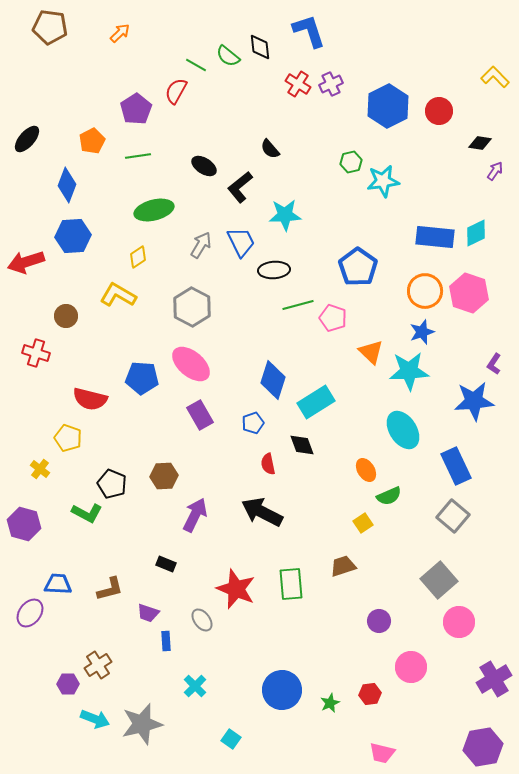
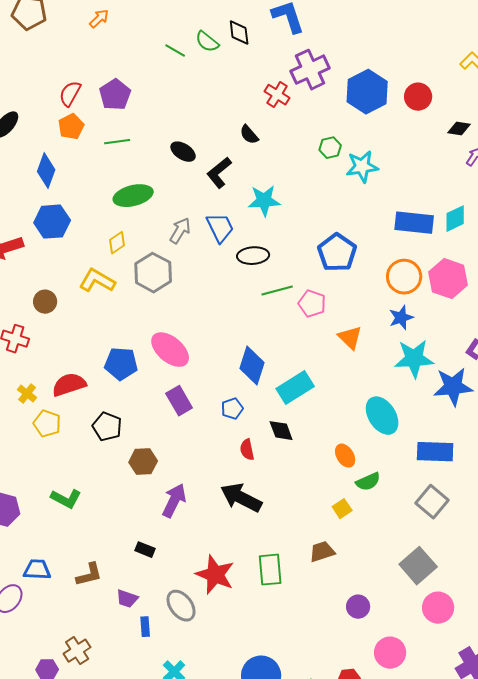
red cross: (298, 84) -> (277, 95), moved
purple cross: (331, 84) -> (310, 70), size x1.6
red semicircle: (176, 91) -> (70, 94), moved
gray hexagon: (192, 307) -> (153, 273), moved
cyan star: (409, 371) -> (414, 359), moved
red semicircle: (90, 399) -> (69, 385), turned 148
blue rectangle: (456, 466) -> (435, 452), turned -63
yellow cross: (40, 469) -> (27, 394), moved
black pentagon: (112, 484) -> (107, 427), moved
gray ellipse: (202, 620) -> (181, 606), size x1.4

